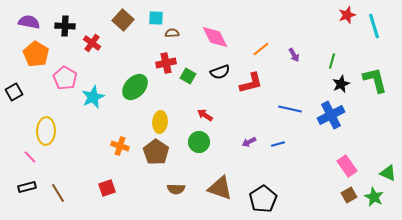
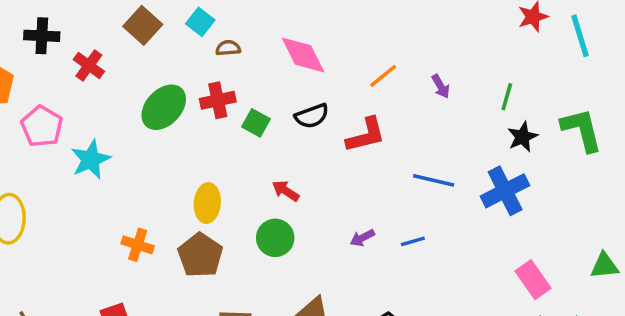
cyan square: (156, 18) -> (200, 22), turned 35
green ellipse: (135, 87) -> (164, 107), moved
green triangle: (388, 173) -> (604, 266), moved, turned -30

